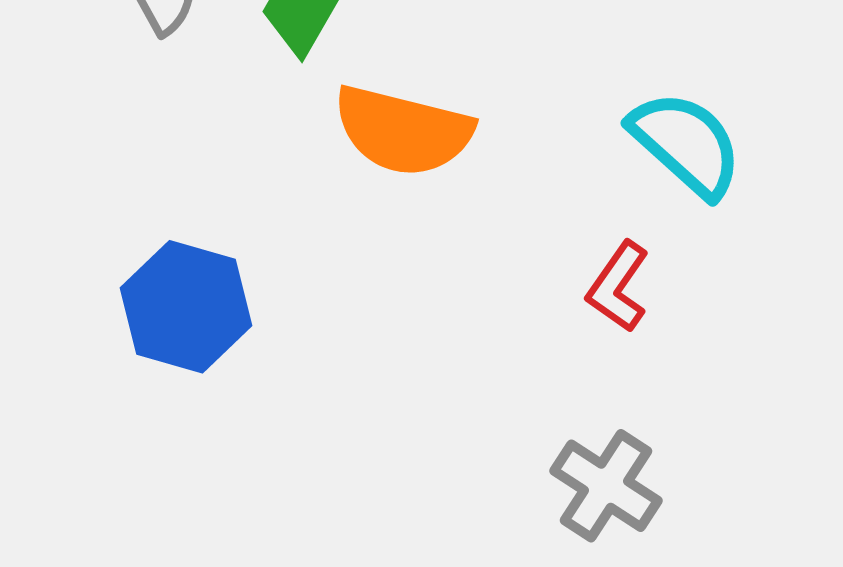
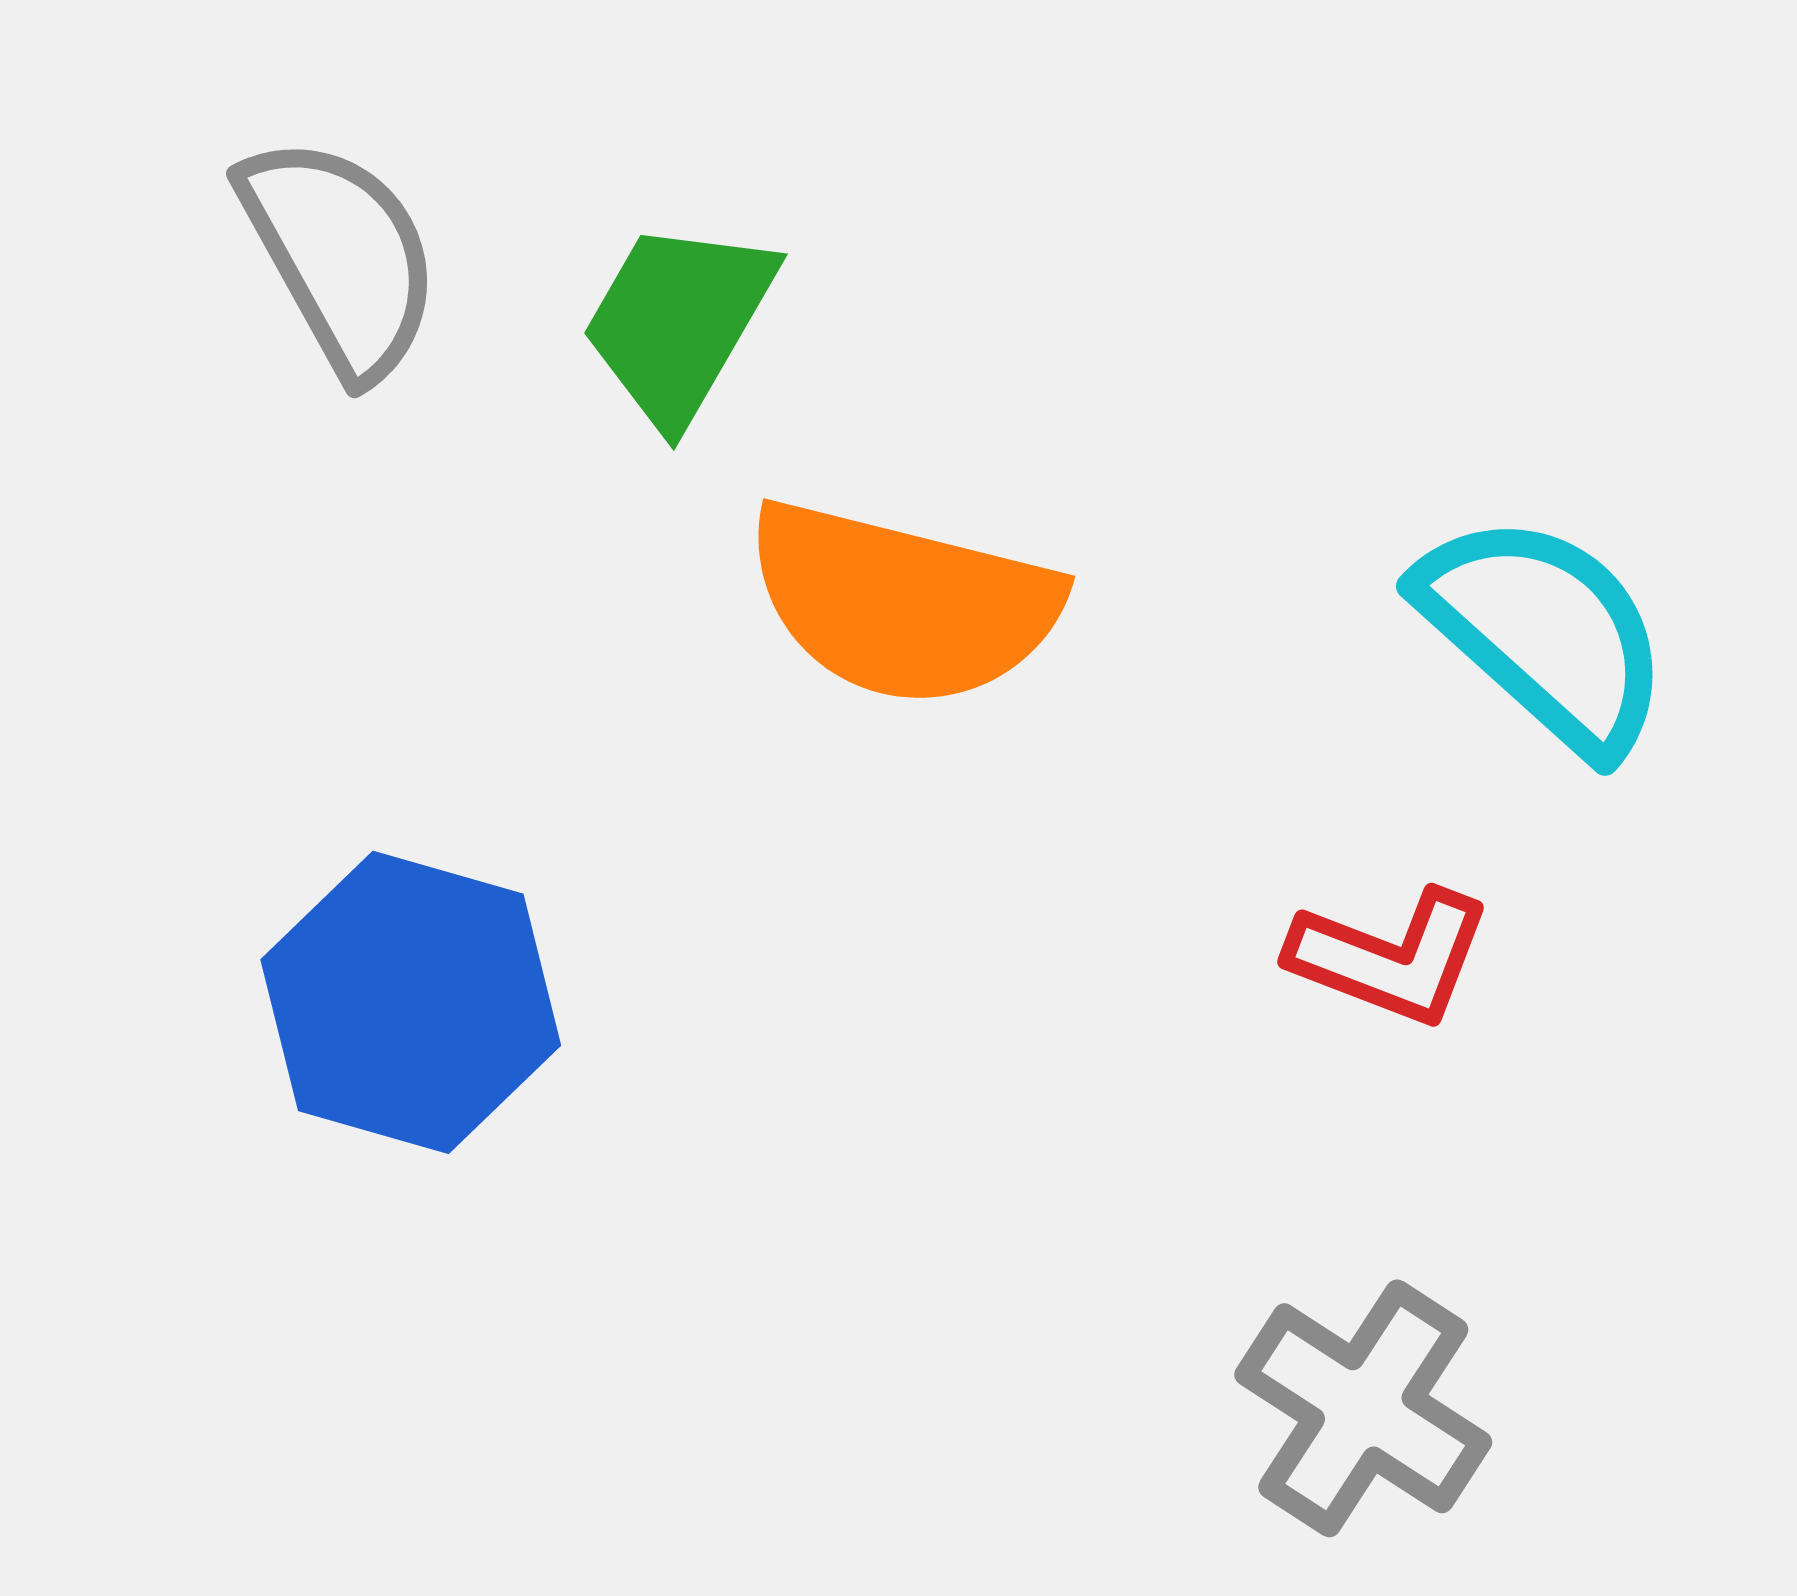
red L-shape: (618, 287) -> (1390, 957), turned -104

